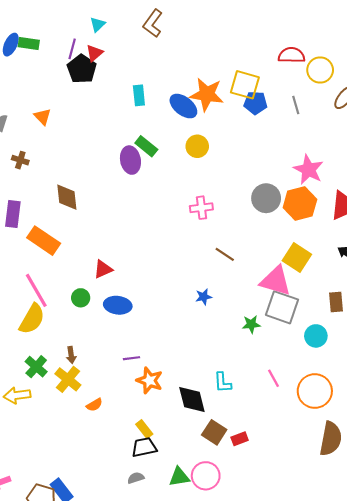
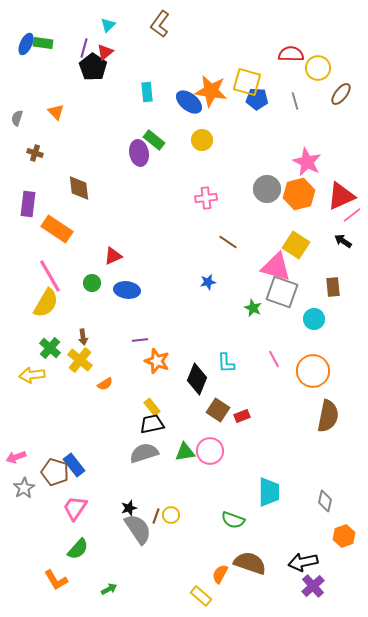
green star: (251, 324) -> (253, 308), turned 30
black diamond: (192, 400) -> (197, 379), turned 36
gray semicircle: (136, 478) -> (144, 453), size x1.8

